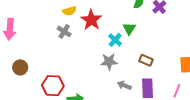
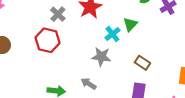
gray arrow: (124, 85) -> (89, 84), moved
red hexagon: (53, 86) -> (48, 40), moved

